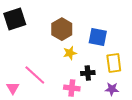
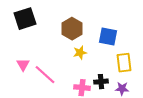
black cross: (88, 73) -> (101, 82), moved
pink triangle: (13, 88) -> (23, 65), moved

